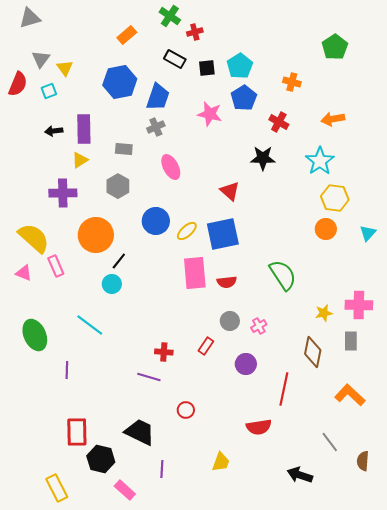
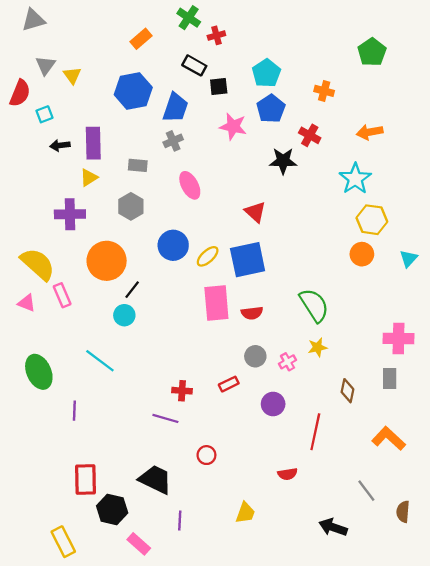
black square: (207, 68) -> (219, 87), moved
cyan square: (49, 91) -> (44, 114), moved
black star: (263, 158) -> (283, 161), moved
yellow star: (324, 313) -> (317, 347), moved
red rectangle: (206, 346) -> (229, 384), turned 30
brown diamond: (313, 352) -> (347, 391), size x0.7
red semicircle: (259, 427) -> (288, 474), size x0.7

